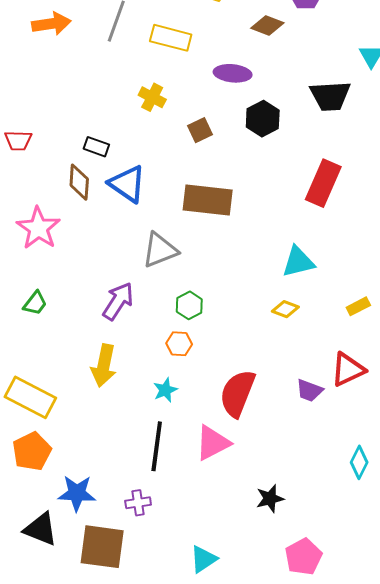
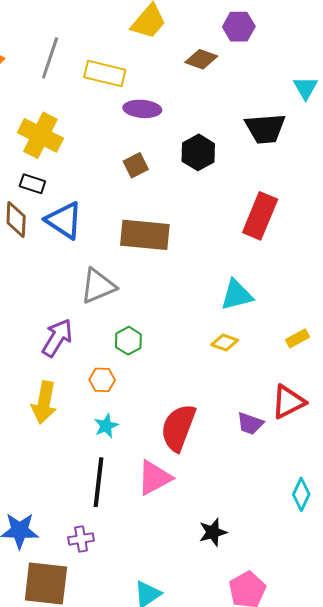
purple ellipse: (233, 73) -> (142, 109), moved
yellow cross: (152, 97) -> (40, 135), moved, size x1.6
orange hexagon: (179, 344) -> (102, 380), moved

